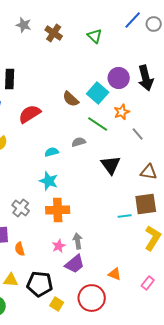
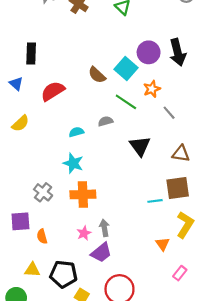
orange triangle: (115, 274) -> (163, 244), moved, turned 32

